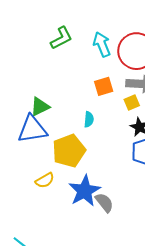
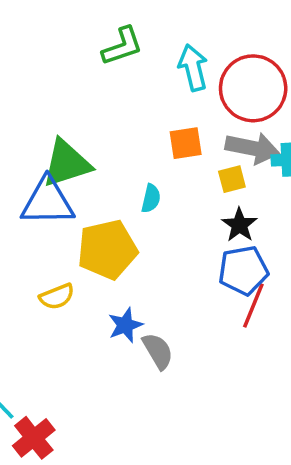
green triangle: (40, 107) -> (67, 163), size x1.4
blue star: (85, 191) -> (125, 325), size x0.6

